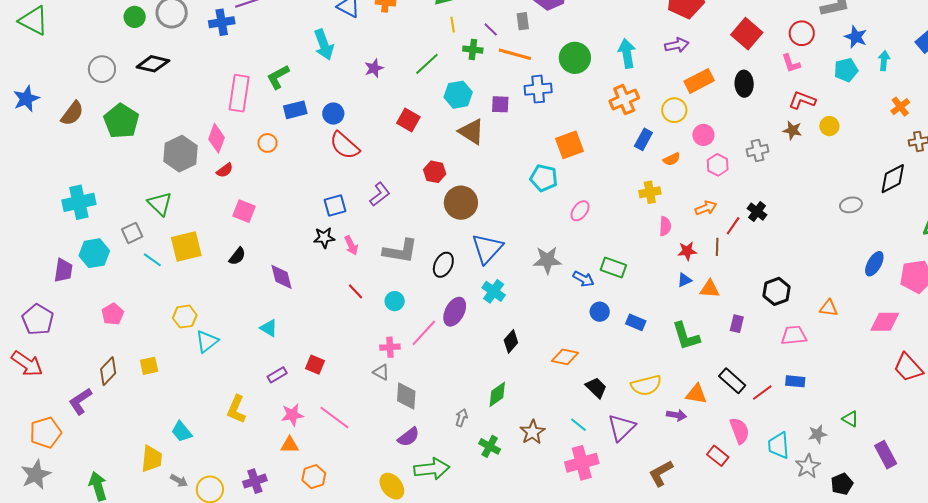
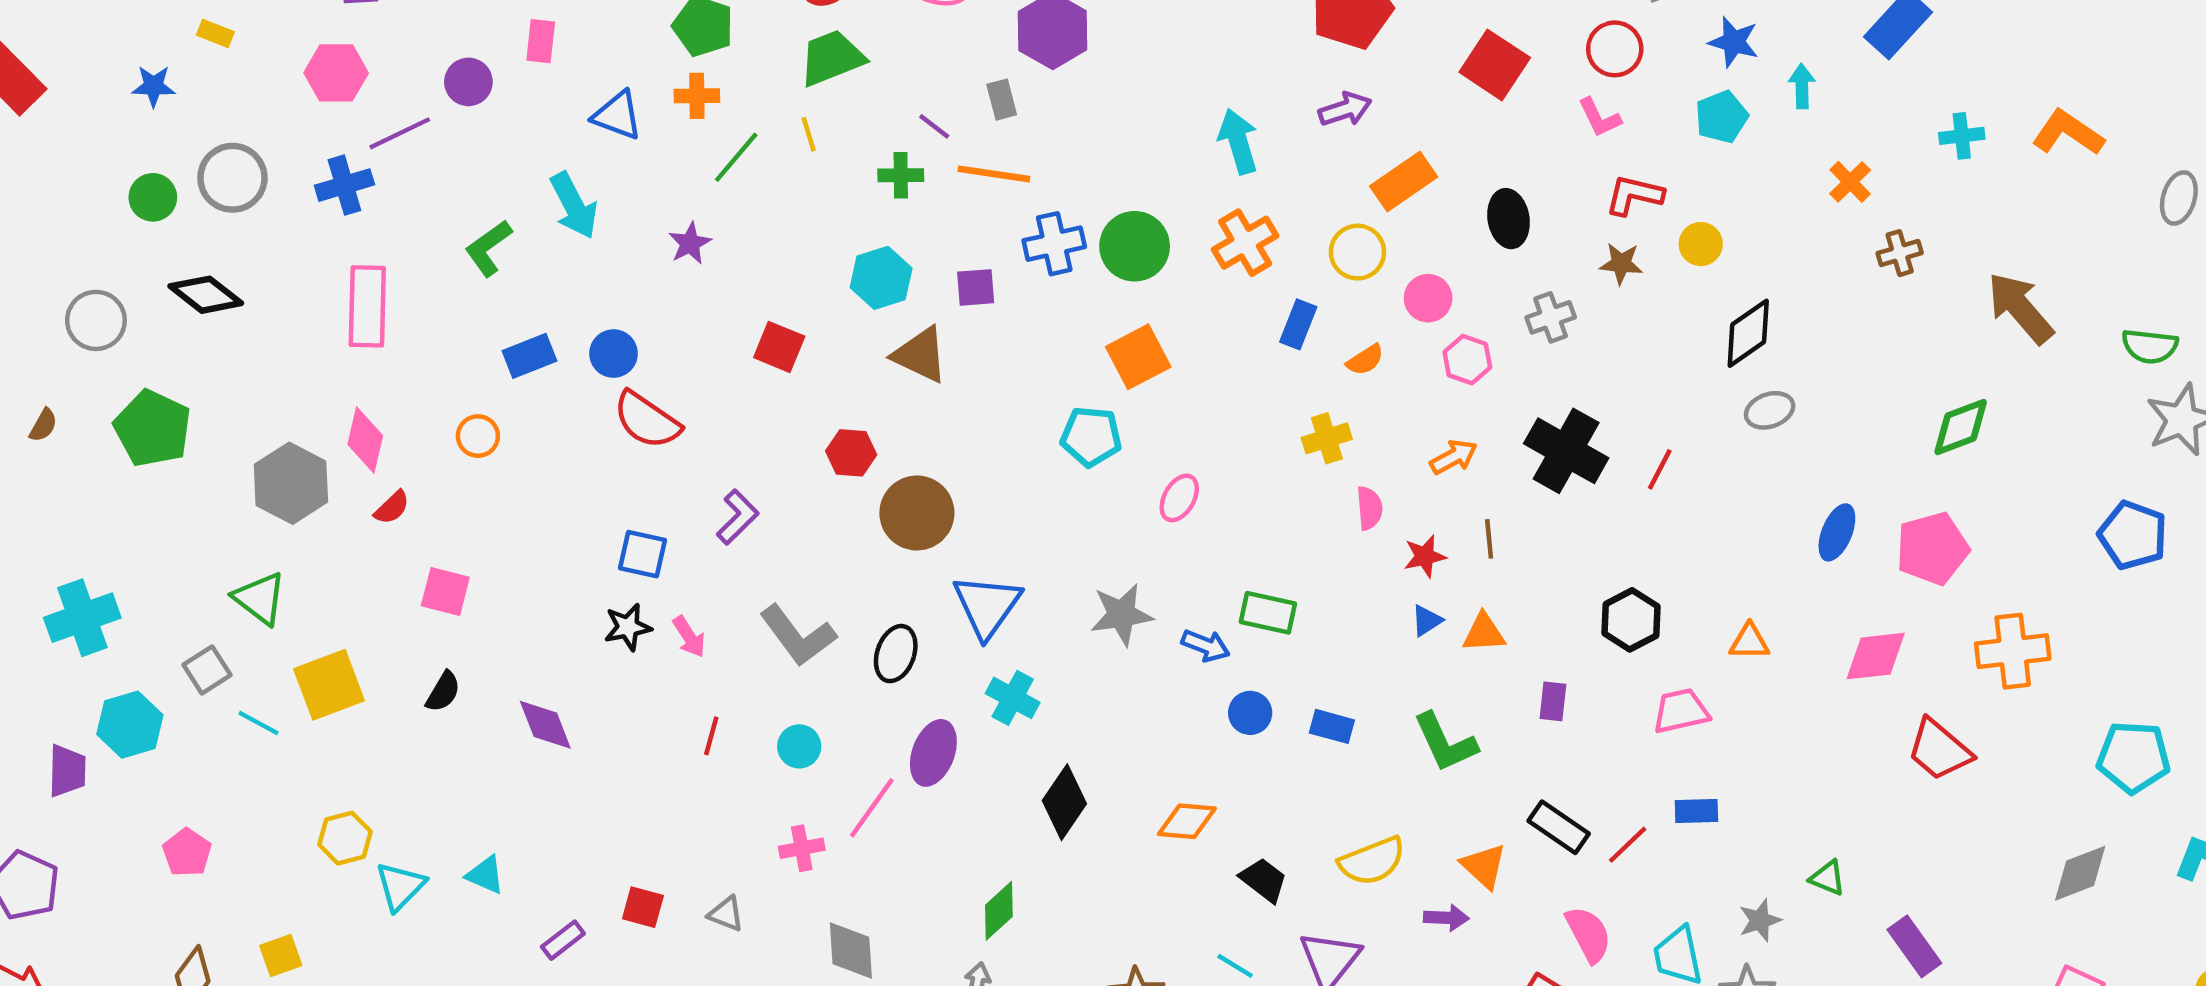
yellow line: (453, 25) -> (809, 134), moved
green circle: (575, 58) -> (1135, 246), moved
black diamond: (153, 64) -> (206, 295), turned 32
green line: (427, 64) -> (736, 157), moved
green L-shape: (278, 77) -> (488, 248), moved
black ellipse: (744, 84) -> (1509, 219), moved
pink rectangle: (239, 93) -> (367, 306), moved
brown semicircle: (72, 113) -> (43, 425), size x0.6
black diamond: (893, 179) -> (1748, 333), moved
blue square: (335, 206) -> (642, 554), turned 35
black cross: (757, 212) -> (1566, 451), size x1.8
red line: (733, 226) -> (1660, 469), moved
gray L-shape: (400, 251) -> (798, 636), turned 51
red line: (356, 291) -> (711, 736), turned 66
cyan triangle: (269, 328) -> (485, 875), moved
black diamond: (511, 341) -> (1064, 802), size x1.4
gray triangle: (381, 372) -> (726, 914), moved
green diamond: (497, 394) -> (999, 911), moved
orange triangle: (696, 394) -> (1484, 866), turned 40

